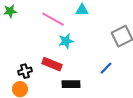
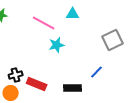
red rectangle: (52, 64) -> (37, 84), moved
black rectangle: (71, 84) -> (73, 88), moved

